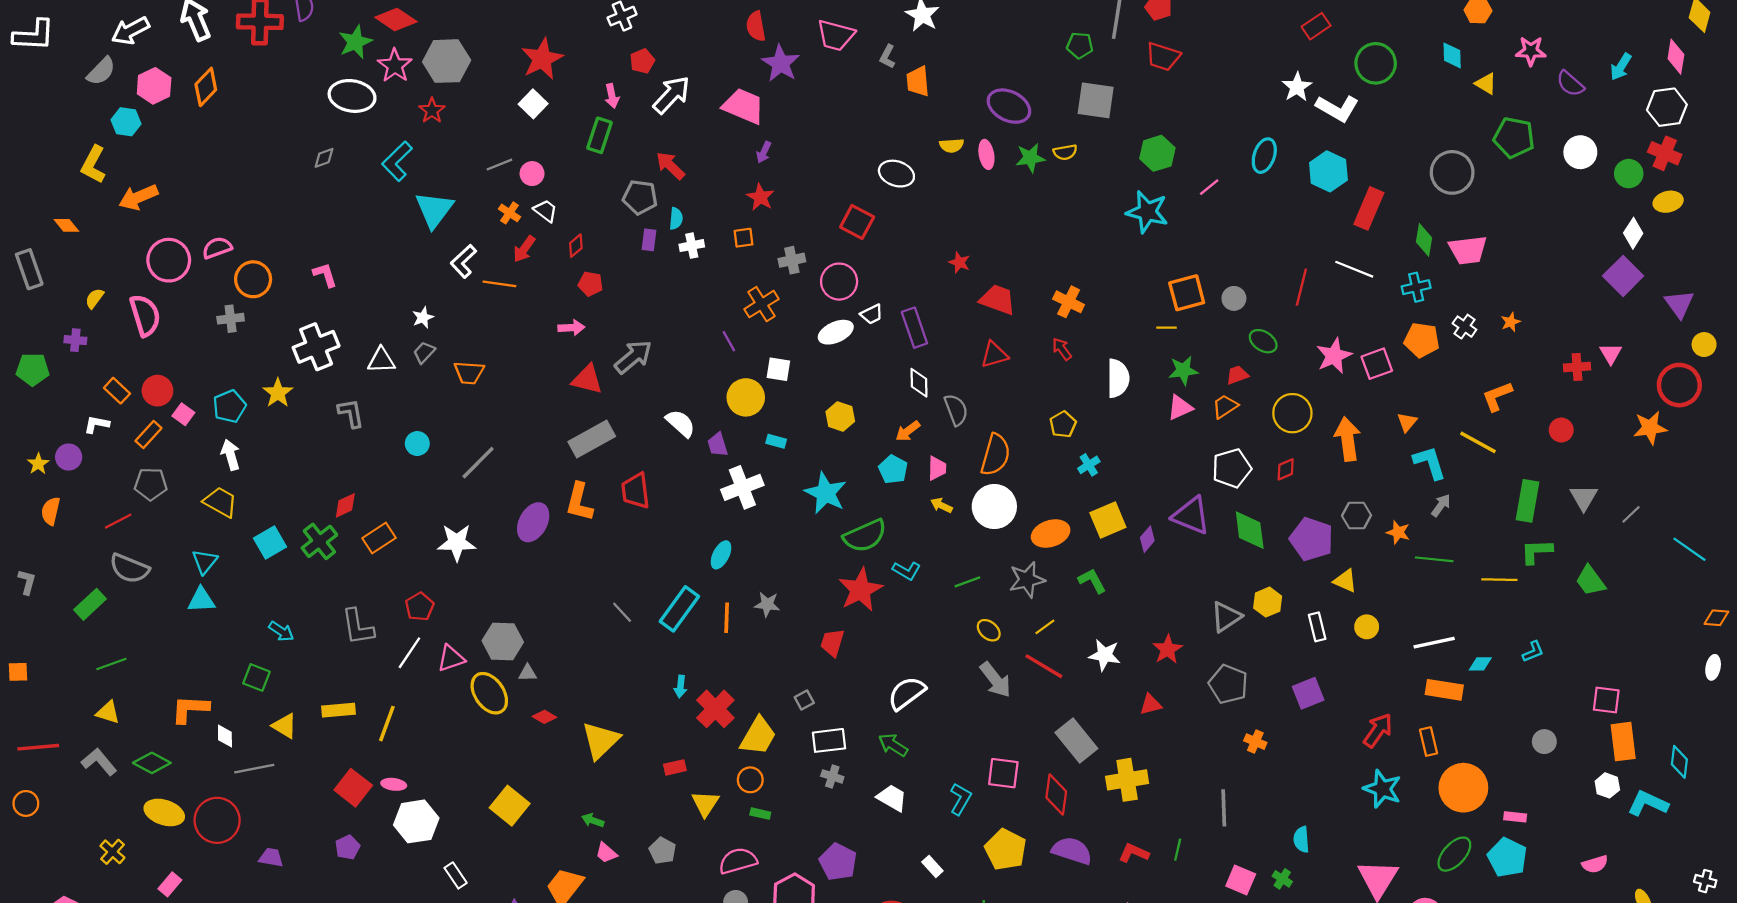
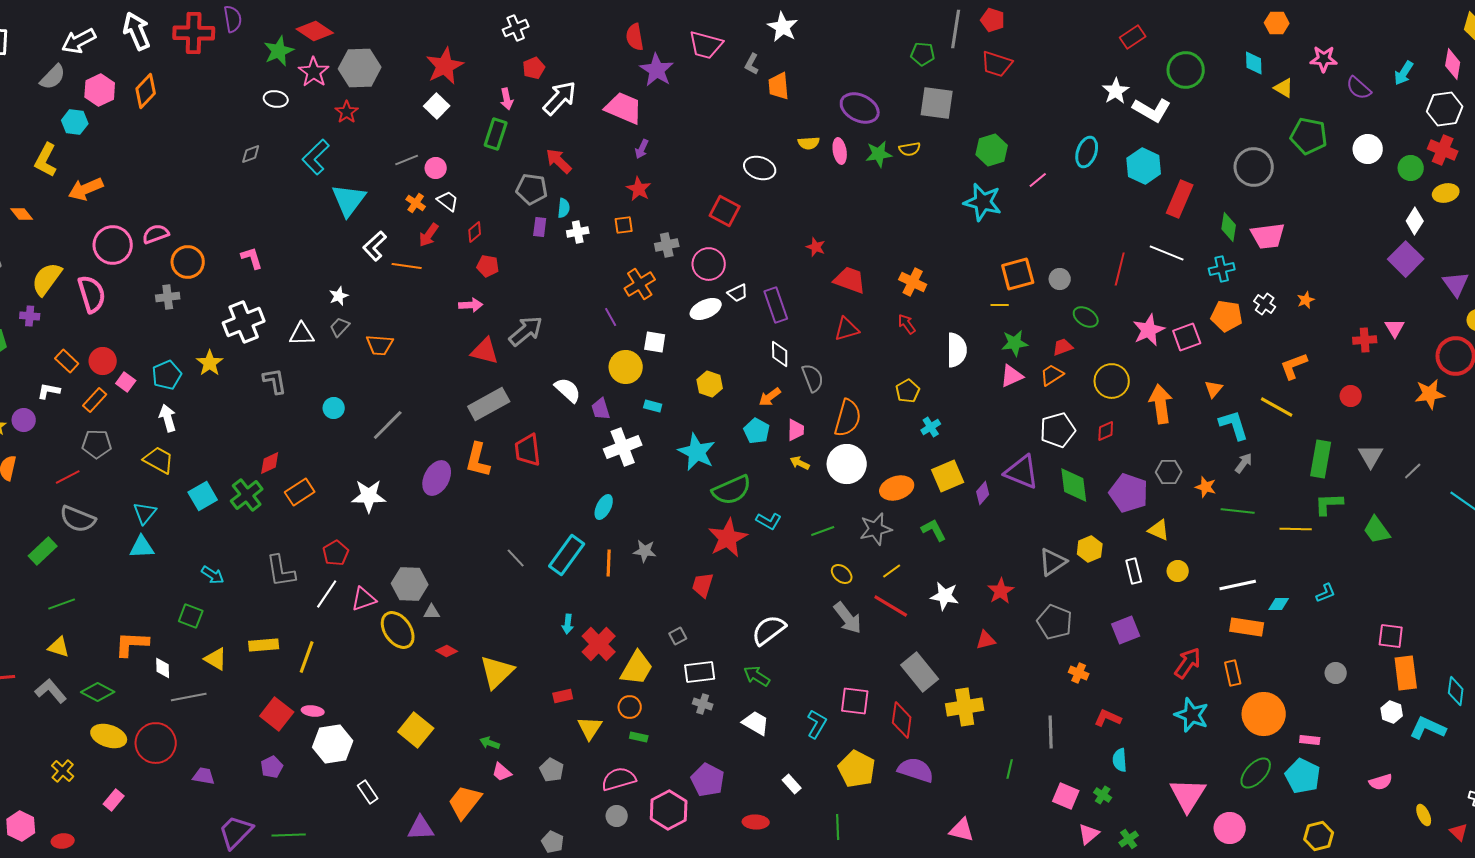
white ellipse: (352, 96) -> (276, 99), size x0.6
yellow semicircle: (94, 298) -> (47, 279), size x1.8
red L-shape: (1134, 853) -> (1108, 718), moved

